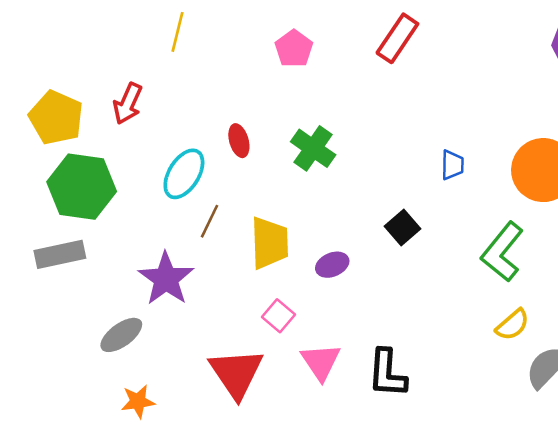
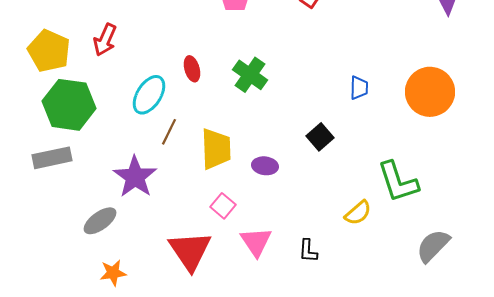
green L-shape: (502, 252) -> (398, 182), moved, turned -57
purple ellipse: (332, 265) -> (265, 166), turned 30
yellow semicircle: (513, 325) -> (358, 213), moved
black L-shape: (387, 373) -> (308, 251), size x0.6

